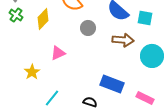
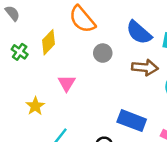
green cross: (16, 15) -> (20, 52), moved
pink triangle: (58, 53) -> (67, 83), turned -35

